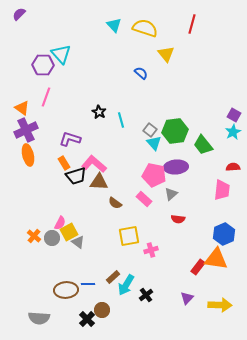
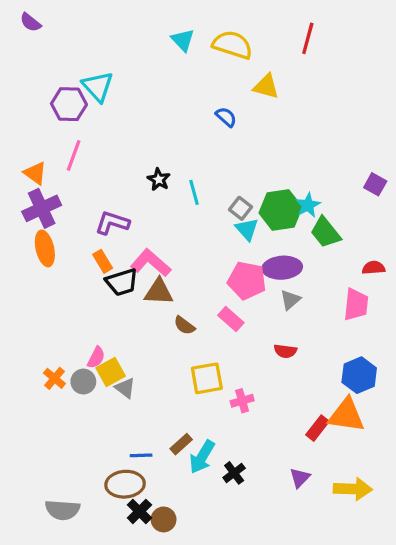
purple semicircle: (19, 14) -> (30, 22), turned -96
yellow triangle: (166, 54) -> (266, 86), turned -36
cyan star: (233, 132) -> (308, 205), moved
gray triangle: (171, 194) -> (290, 300), moved
brown ellipse: (66, 290) -> (125, 484), moved
brown circle: (102, 310) -> (164, 519), moved

